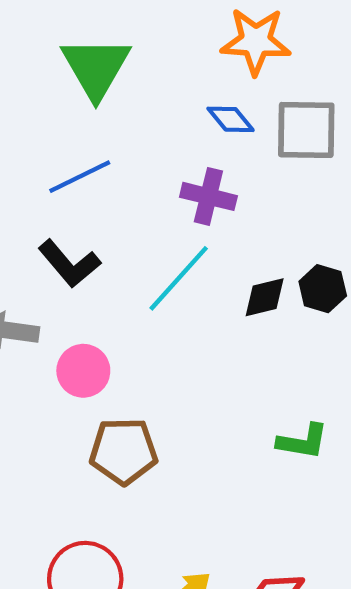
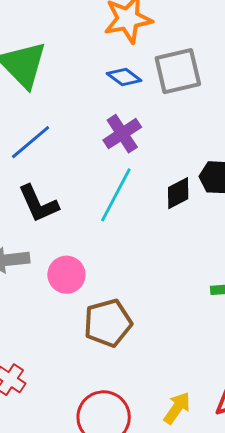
purple cross: (208, 196) -> (122, 134), turned -33
black L-shape: (69, 264) -> (38, 204), turned 30

